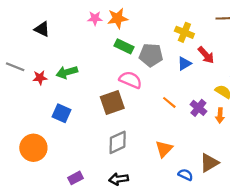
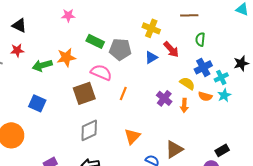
orange star: (118, 18) -> (66, 57), moved
red star: (40, 78) -> (17, 50), moved
orange line: (169, 102) -> (123, 93), moved, turned 72

